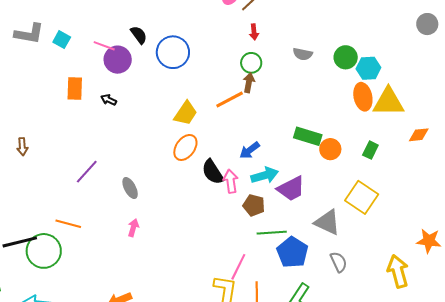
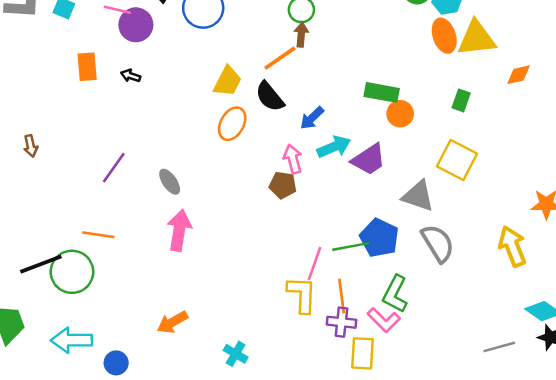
orange circle: (330, 149) -> (400, 114), moved
black semicircle: (213, 172) -> (270, 97), moved
brown pentagon: (254, 205) -> (283, 185), moved
pink arrow: (133, 228) -> (179, 230), size x1.8
green line: (272, 233) -> (351, 246), moved
gray semicircle: (339, 262) -> (438, 243), size x1.5

